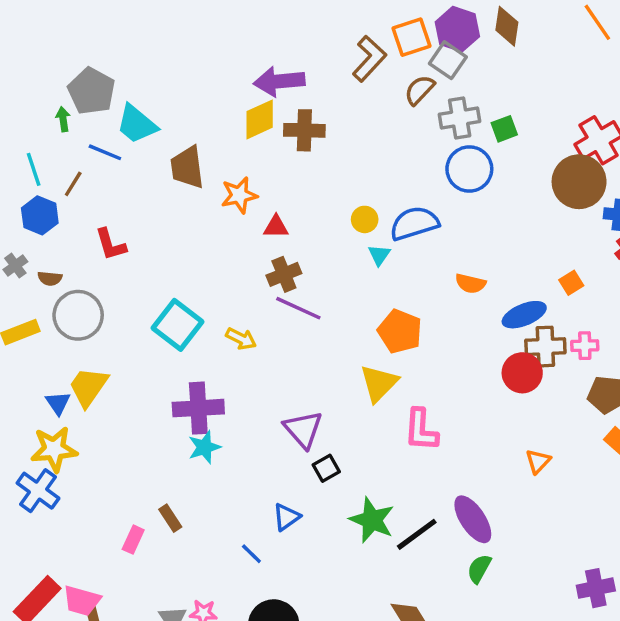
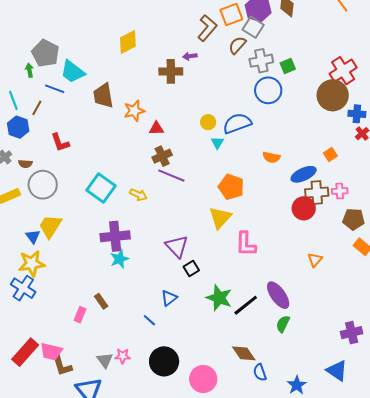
purple arrow: (279, 81) -> (190, 56), moved, size x0.5
yellow diamond: (260, 119) -> (128, 42), moved

